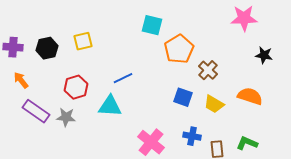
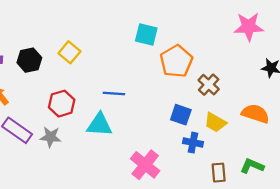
yellow square: (83, 41) -> (69, 52), turned -36
blue line: (123, 78) -> (114, 94), turned 30
blue cross: (192, 136) -> (193, 143), moved

